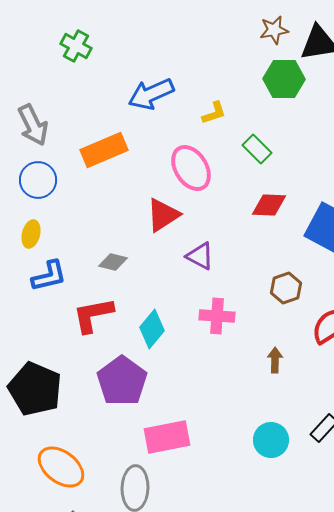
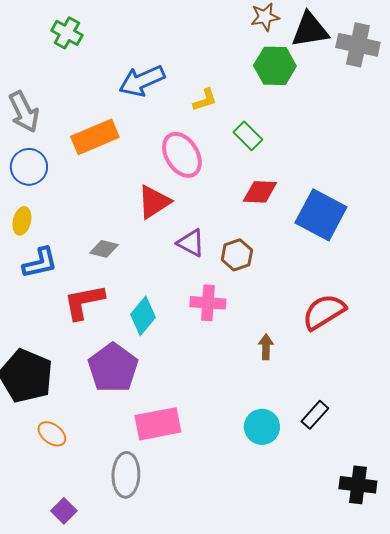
brown hexagon: (286, 288) -> (237, 255), moved
orange ellipse: (61, 467) -> (52, 434), moved, size x0.6

